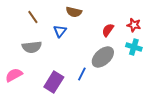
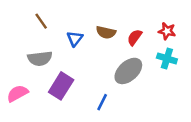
brown semicircle: (74, 12) -> (106, 32), moved
blue line: (82, 74) -> (102, 102), moved
purple rectangle: (54, 82) -> (61, 86), moved

